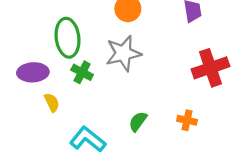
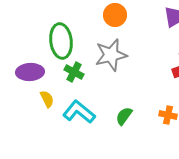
cyan L-shape: (88, 139) -> (79, 112), moved

